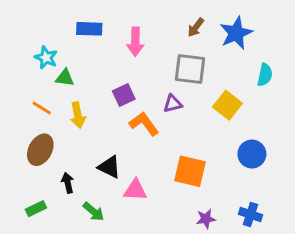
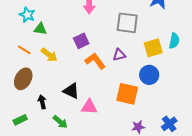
cyan semicircle: (265, 75) -> (174, 41), moved
purple triangle: (173, 104) -> (119, 55), moved
yellow square: (227, 105) -> (153, 48), turned 36
yellow arrow: (78, 115) -> (49, 55), turned -42
blue circle: (252, 154) -> (149, 75), moved
blue cross: (250, 214) -> (169, 124), turned 35

